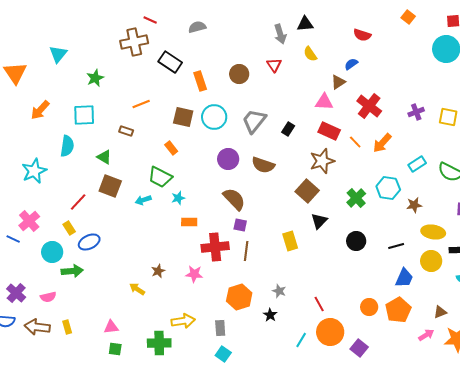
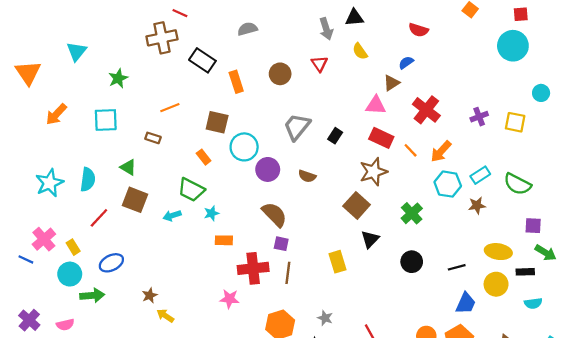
gray semicircle: (197, 27) -> (247, 29), moved
cyan circle: (214, 117) -> (244, 147), moved
cyan semicircle: (67, 146) -> (88, 180), moved
brown semicircle: (263, 165) -> (307, 176), size x0.7
cyan hexagon: (388, 188) -> (448, 184), moved
brown star: (414, 205) -> (477, 205), moved
yellow rectangle: (69, 228) -> (73, 247), moved
brown star: (158, 271) -> (150, 295), moved

